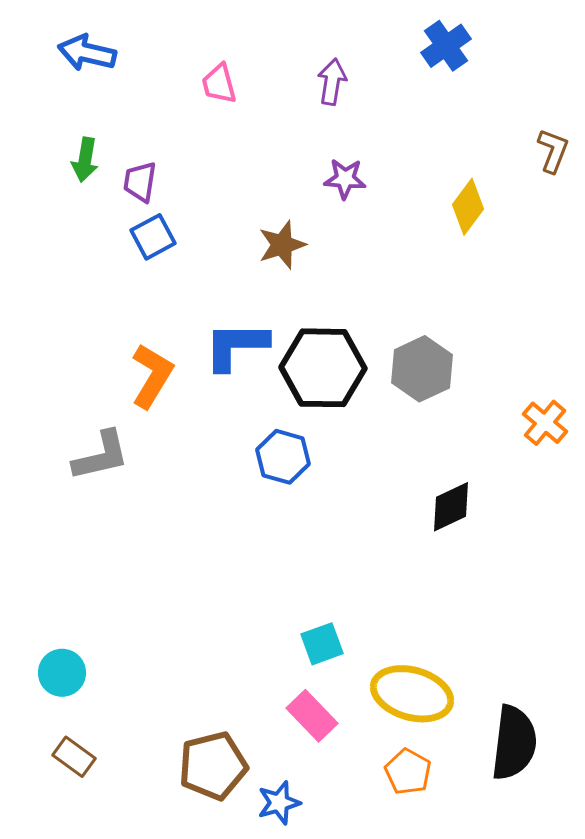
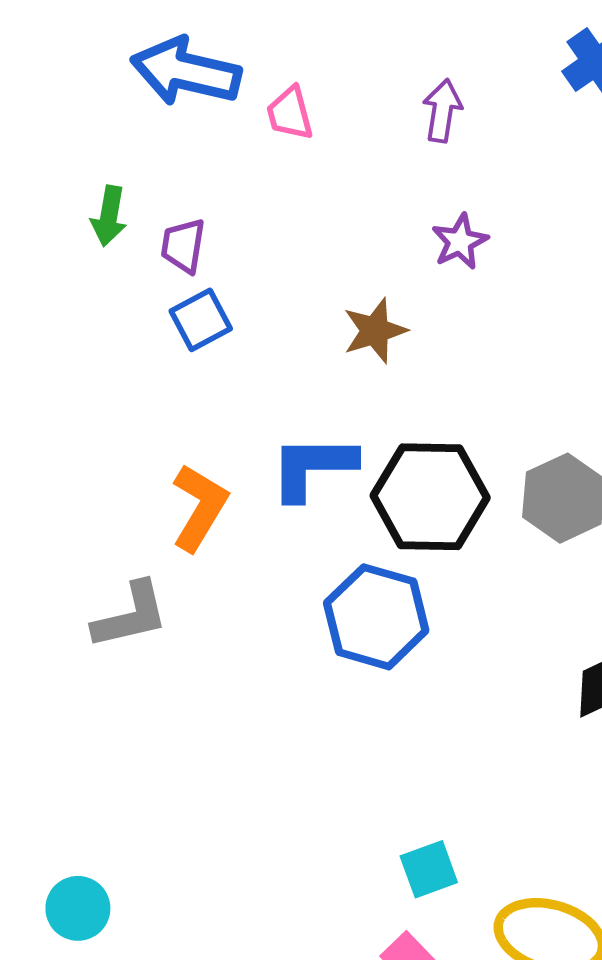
blue arrow: (87, 53) -> (186, 72), moved, size x1.4
purple star: (345, 179) -> (460, 242), turned -30
blue hexagon: (283, 457) -> (376, 617), size x1.4

